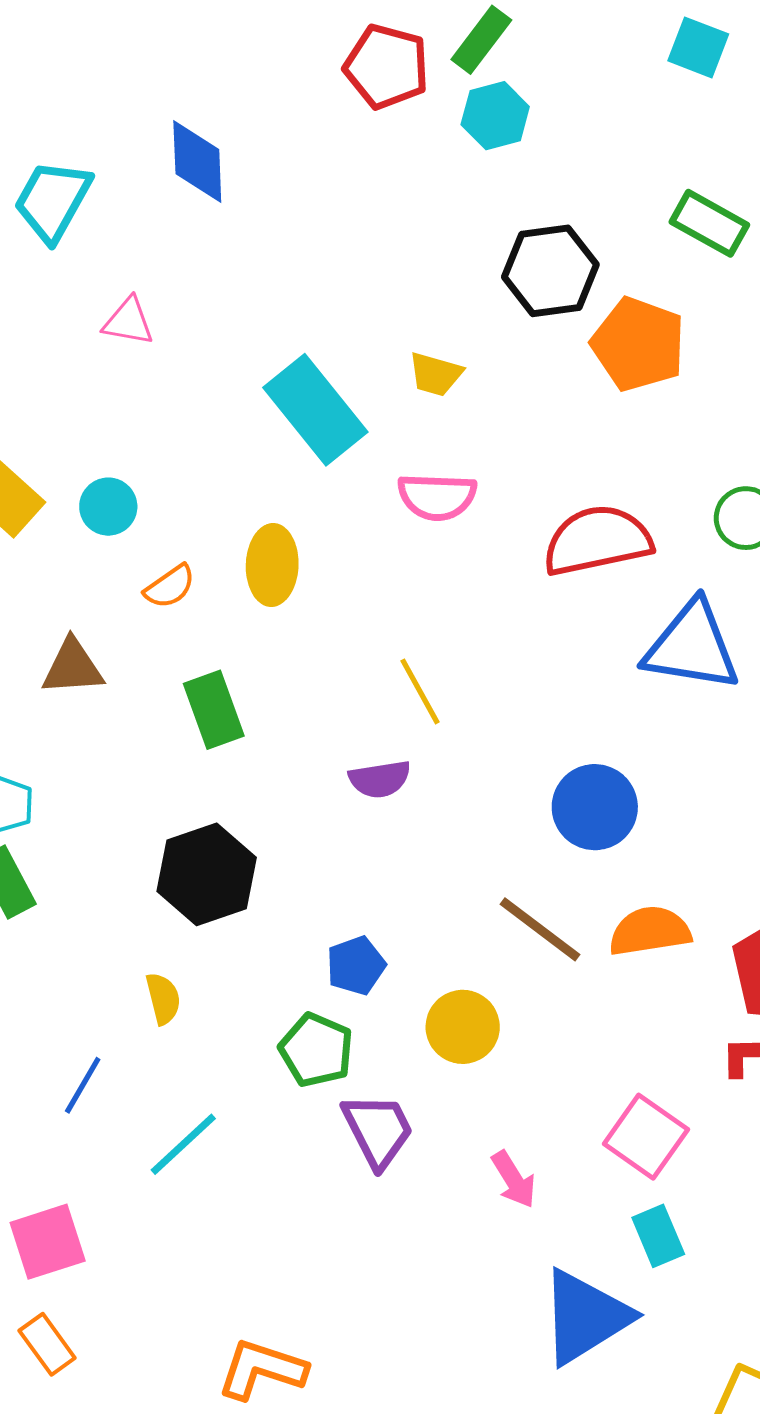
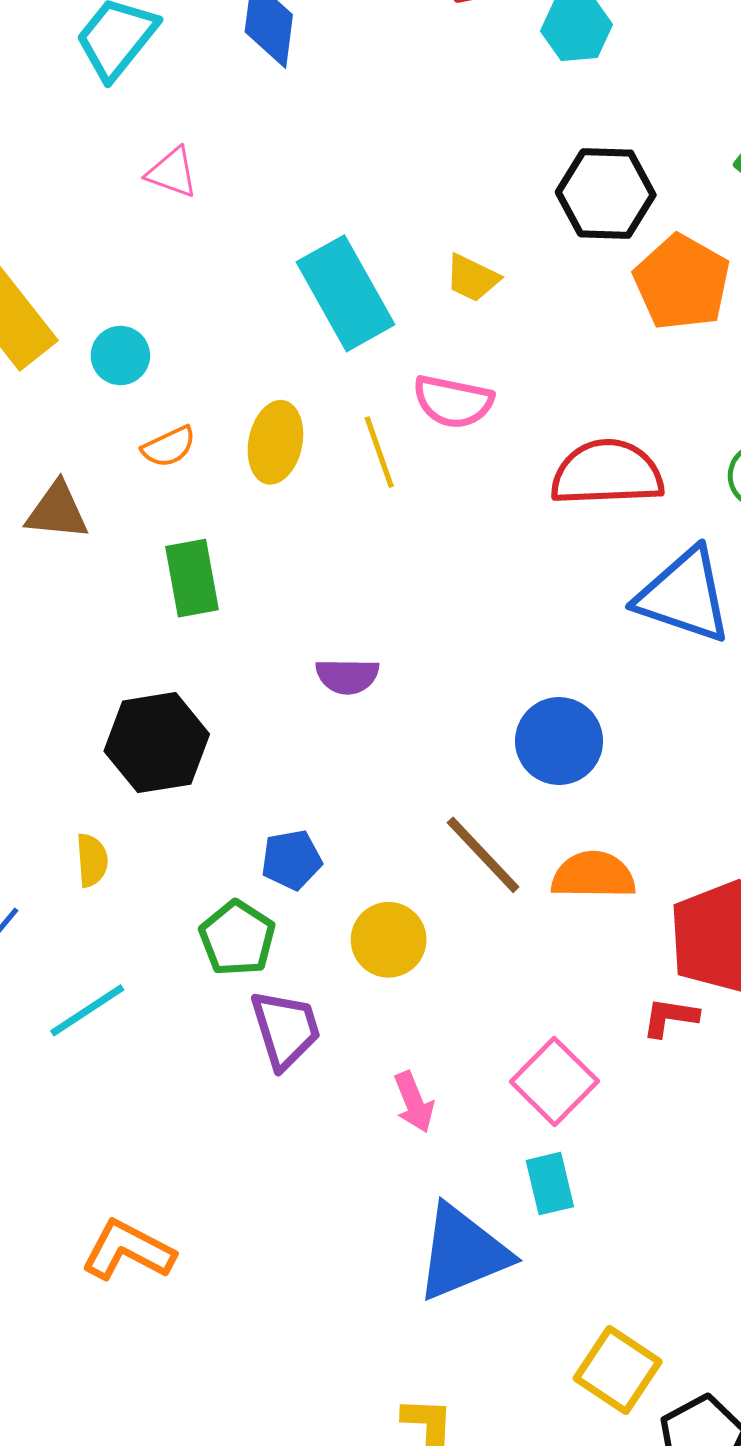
yellow line: (420, 691) -> (379, 452), moved

